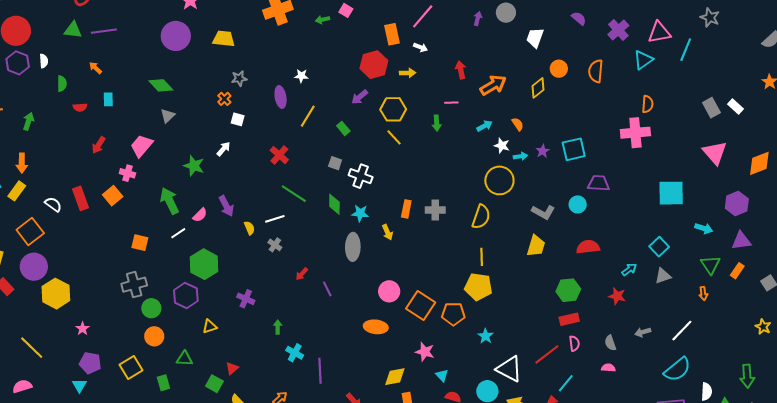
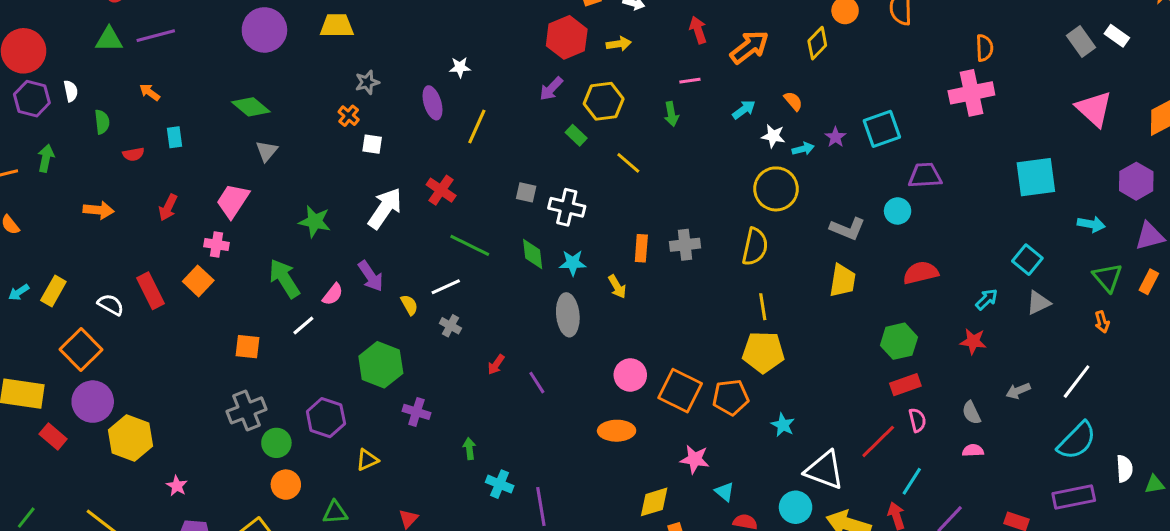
green arrow: (28, 121) -> (46, 158), moved
green rectangle: (343, 128) -> (576, 135), moved
yellow line: (394, 137) -> (628, 163), moved
white arrow: (223, 149) -> (385, 208), moved, size x1.8
orange arrow: (22, 163) -> (99, 210), moved, turned -78
green hexagon: (204, 264) -> (381, 365), moved

